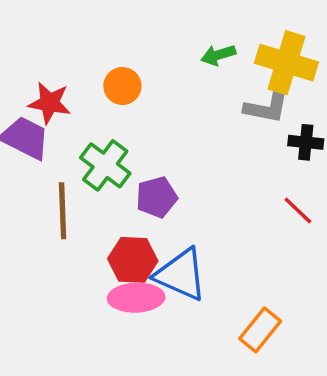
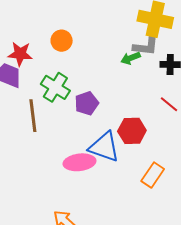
green arrow: (218, 55) -> (130, 58), moved
red hexagon: (133, 260) -> (132, 131), moved

